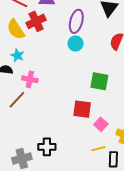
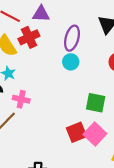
red square: (82, 109) -> (77, 132), turned -30
pink square: (101, 124) -> (95, 134), moved, size x1.5

